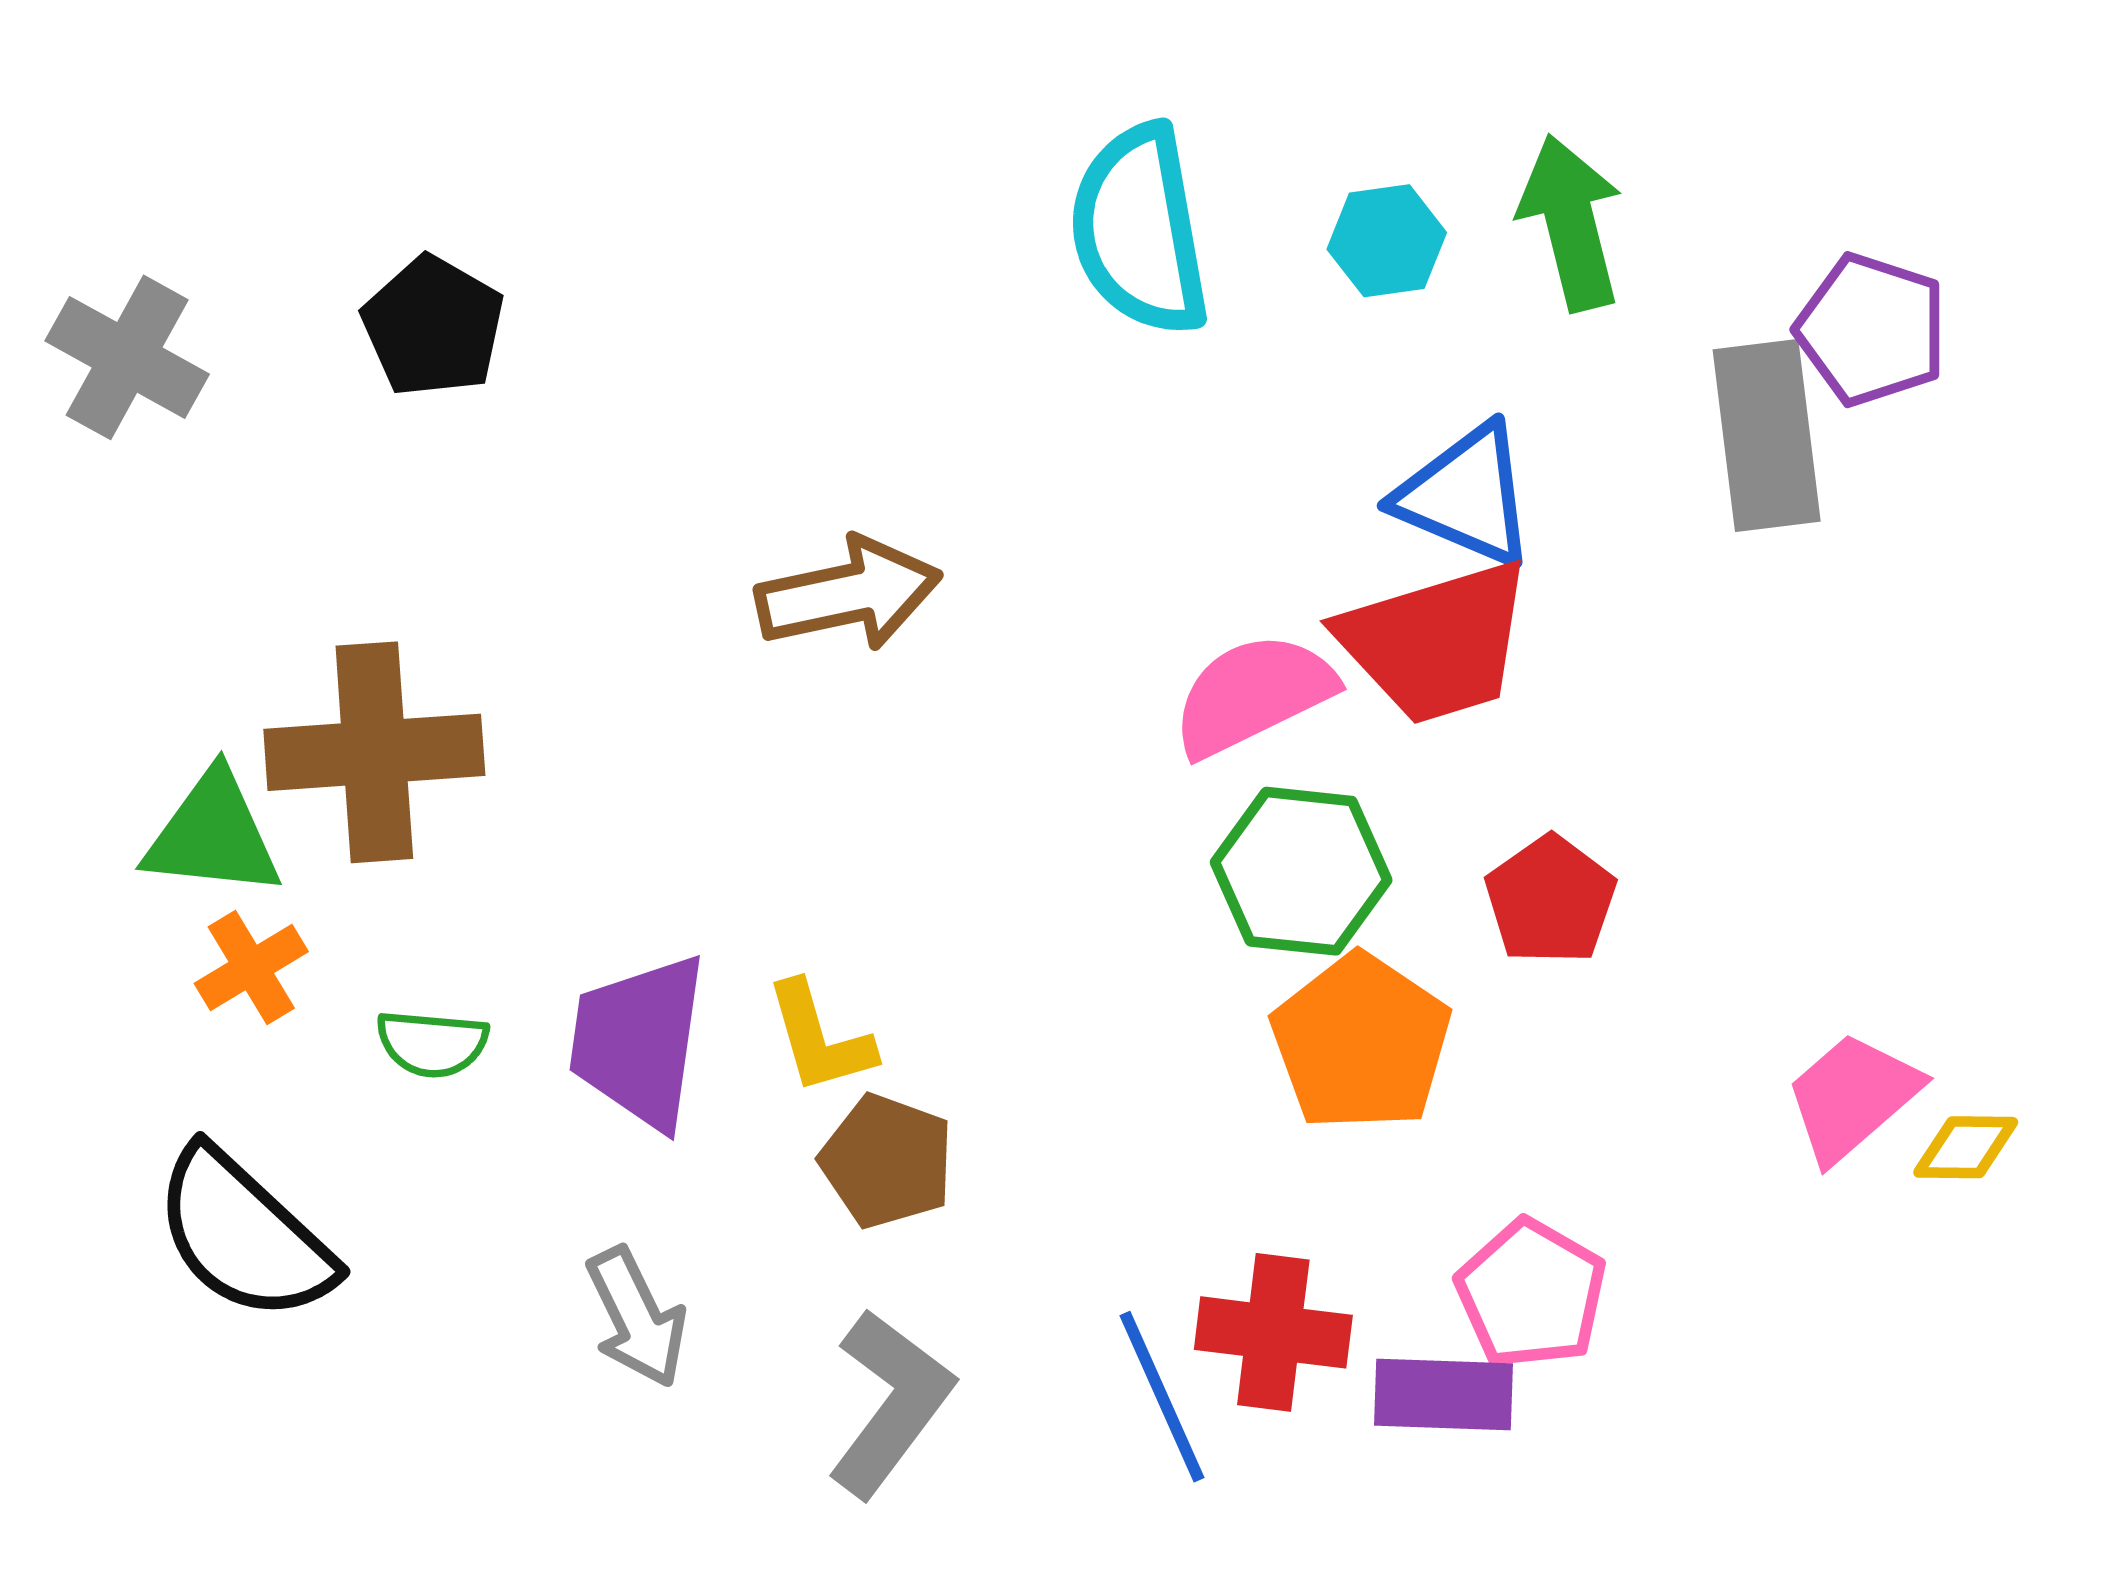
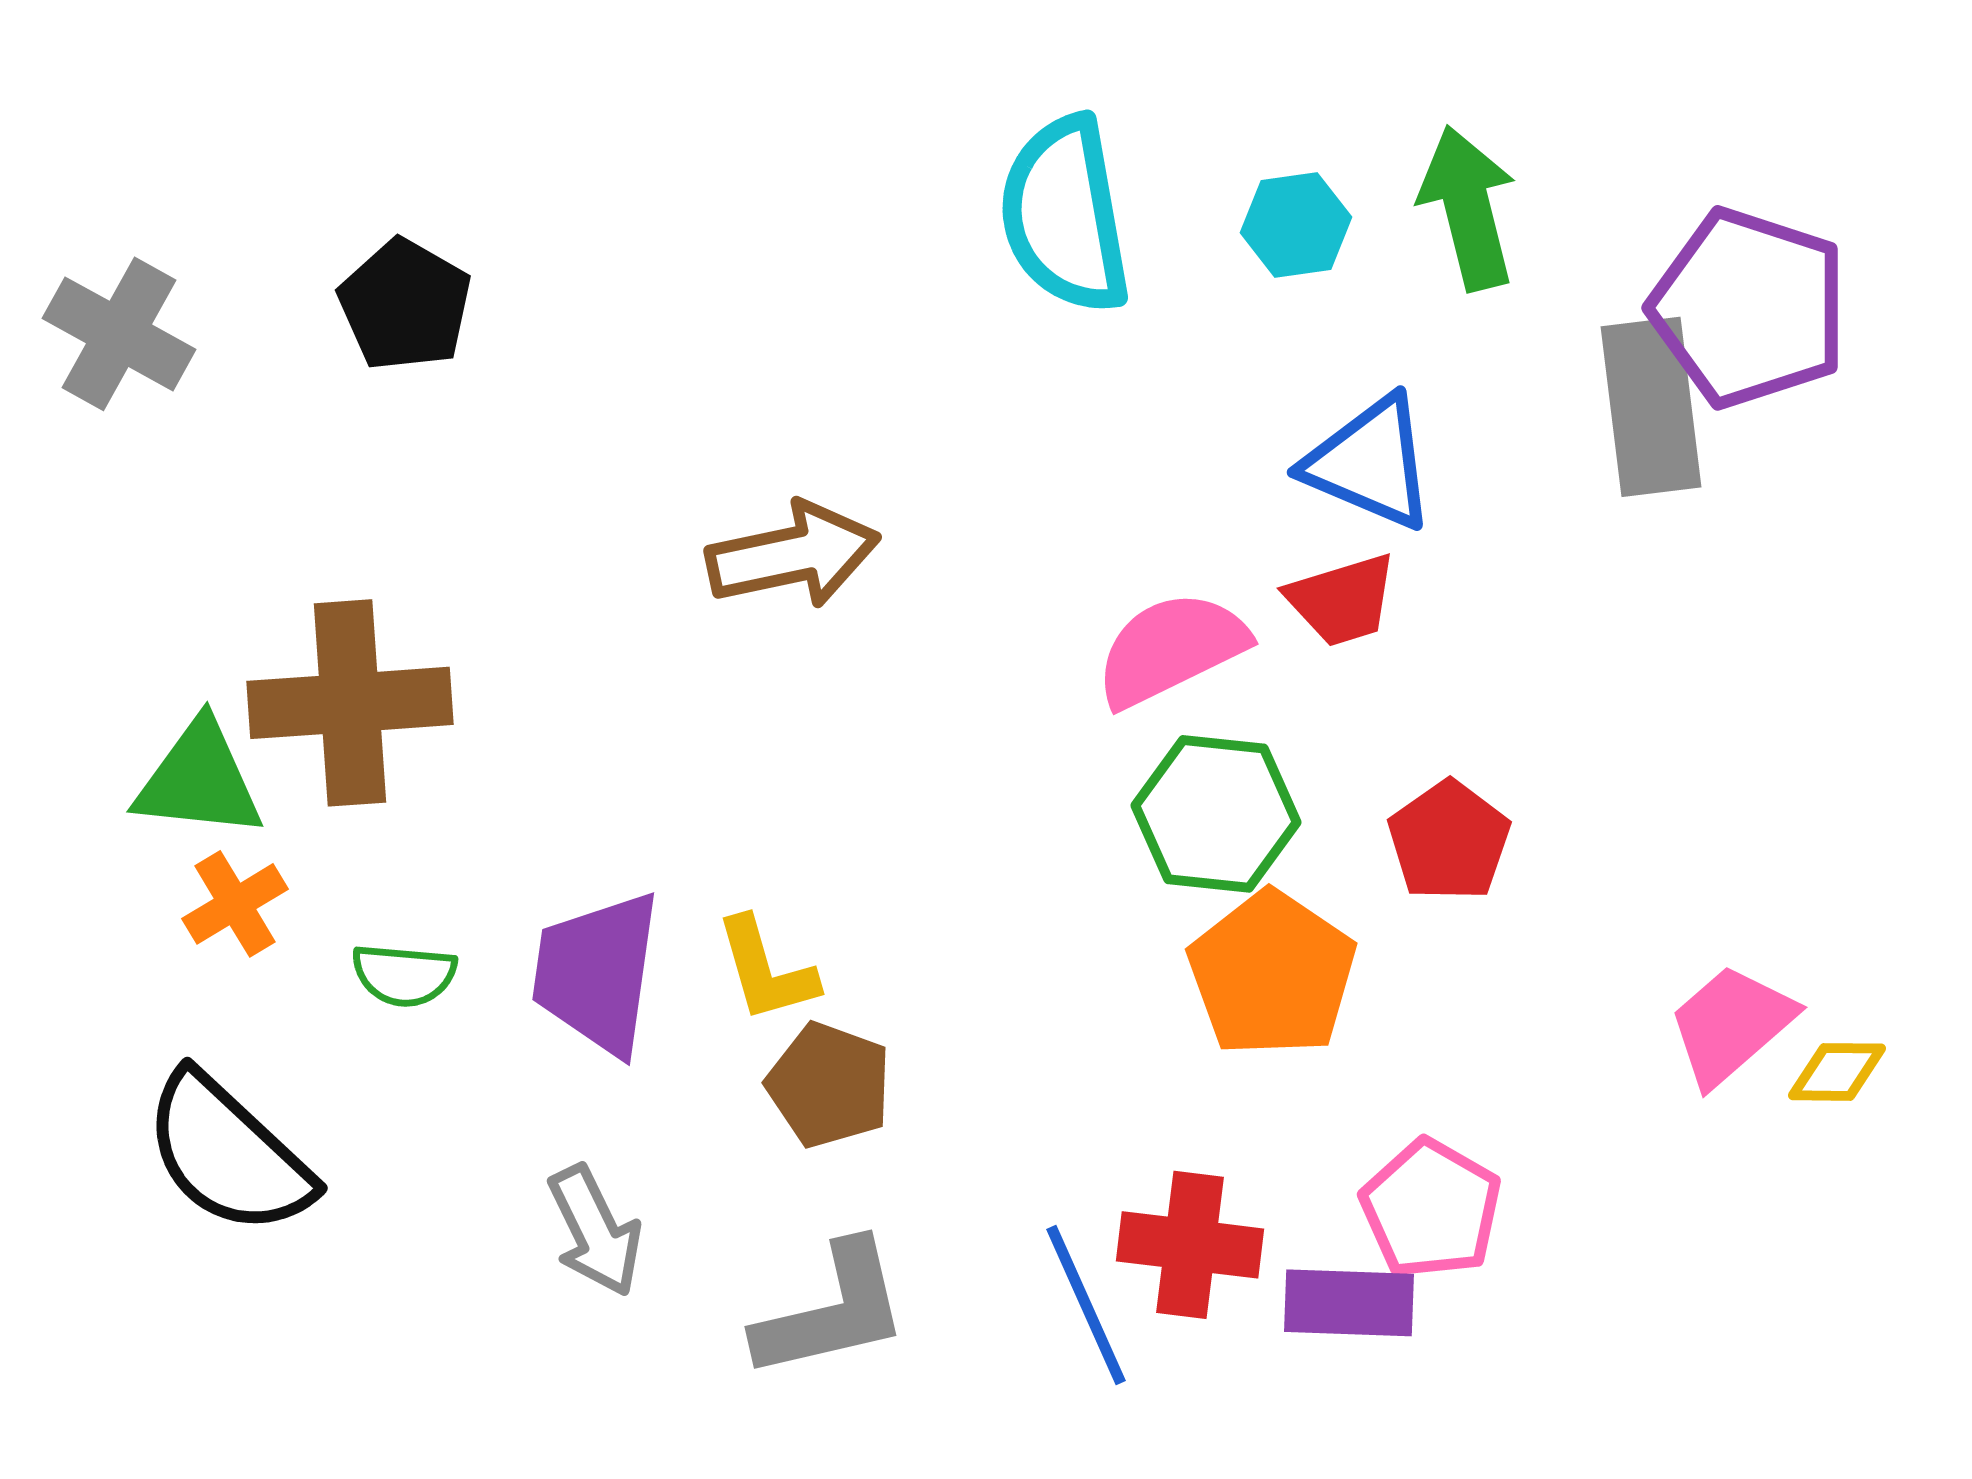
purple pentagon: (1872, 330) -> (1749, 308), size x1.4
red trapezoid: (1436, 642) -> (1342, 600), size x0.6
gray L-shape: (890, 1403) -> (832, 1311), turned 40

